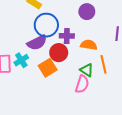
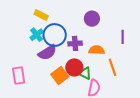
red circle: (59, 53) -> (74, 67), moved
cyan cross: (21, 60) -> (37, 35), moved
green triangle: (87, 70) -> (85, 73), moved

